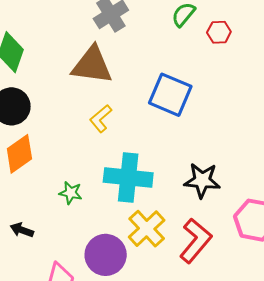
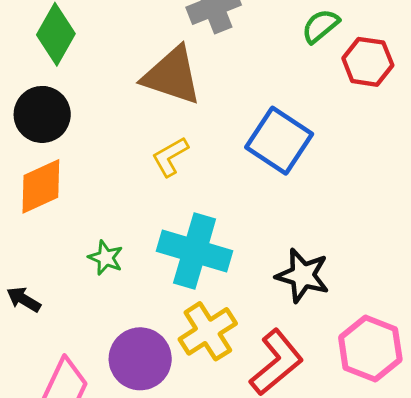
red hexagon: (219, 32) -> (368, 62), size x1.4

